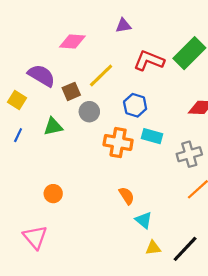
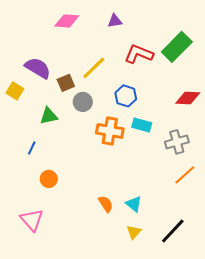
pink diamond: (72, 41) -> (67, 21), moved
blue line: (18, 135) -> (32, 148), moved
orange semicircle: (127, 196) -> (106, 204), moved
yellow triangle: (153, 248) -> (134, 232), moved, turned -42

